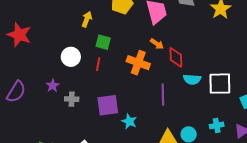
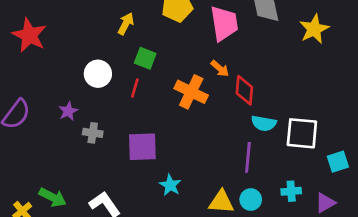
purple line: (163, 95) -> (248, 157), moved
cyan star: (129, 121) -> (170, 185), moved

